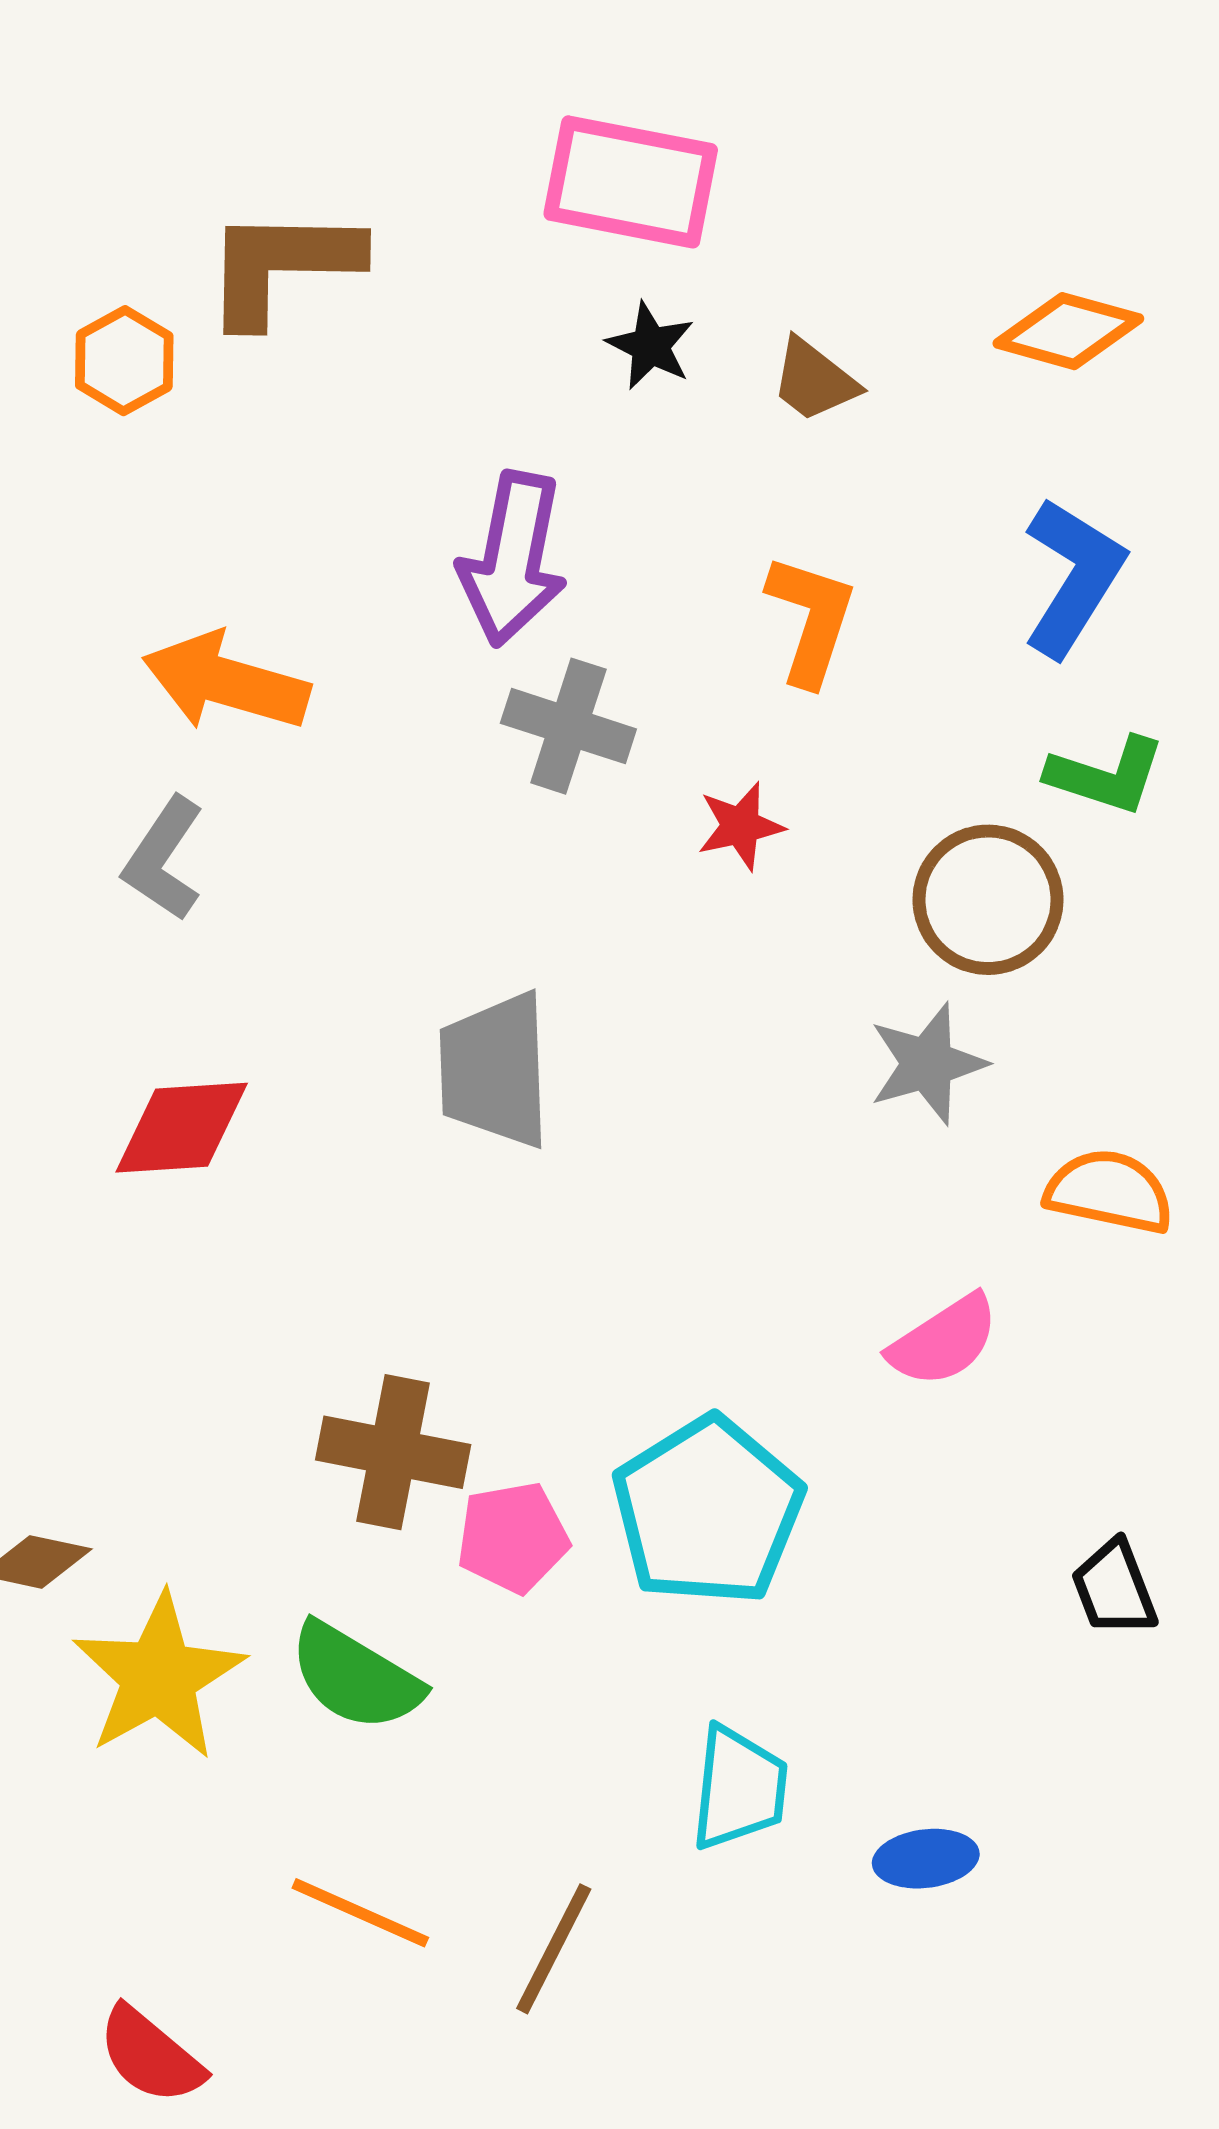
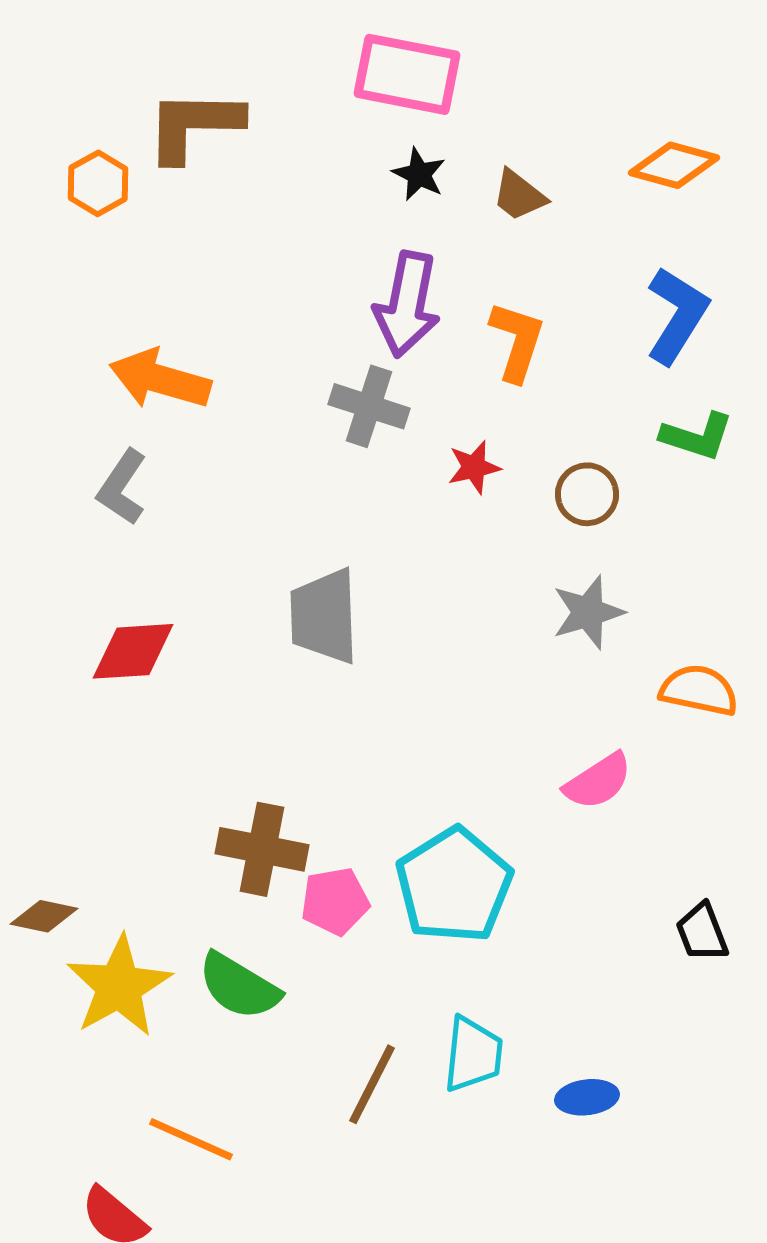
purple arrow: (513, 559) -> (407, 304), moved
brown circle: (988, 900) -> (587, 494), moved, size x0.7
orange line: (360, 1913) -> (191, 1139), moved
brown line: (554, 1949) -> (372, 1084), moved

